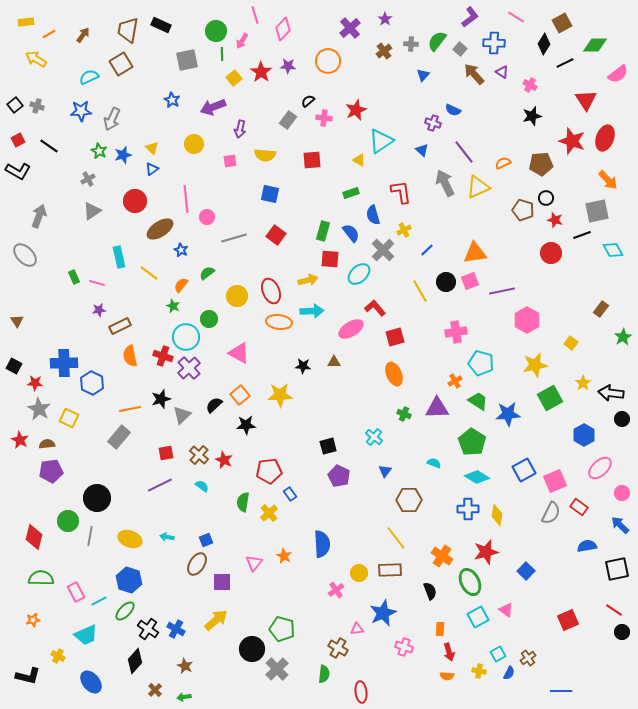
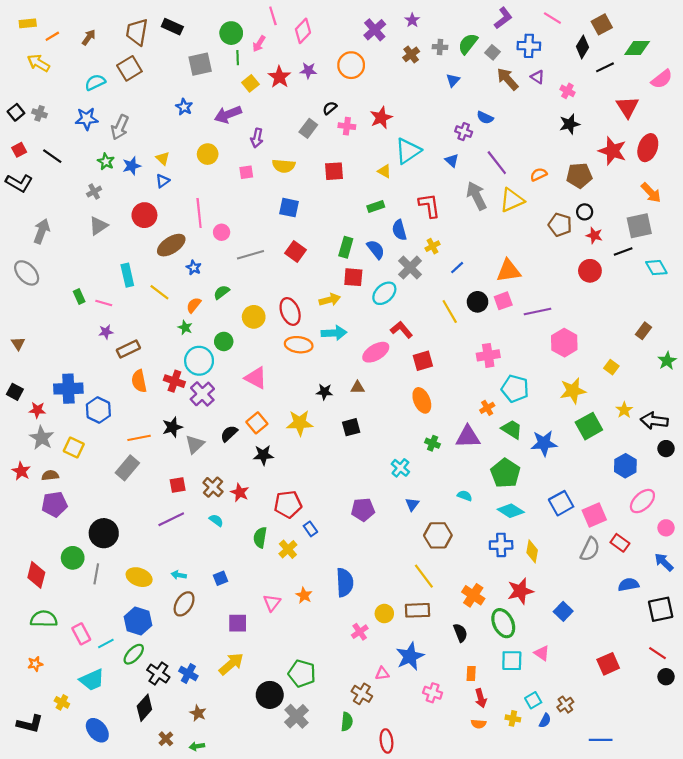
black square: (328, 446) -> (351, 427), moved
purple pentagon: (339, 476) -> (363, 510), turned -30
brown ellipse: (197, 564) -> (184, 604), moved
cyan square: (478, 617) -> (512, 661), turned 30

